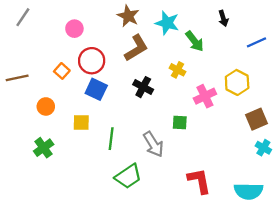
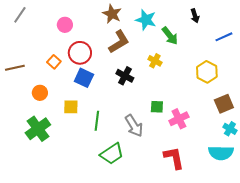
pink cross: (205, 96) -> (179, 119), moved
green cross: (44, 148) -> (38, 129), size x1.4
cyan semicircle: (248, 191) -> (221, 153), moved

